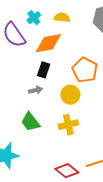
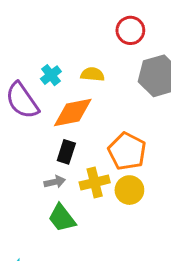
yellow circle: (70, 95) -> (129, 190), moved
green trapezoid: (30, 122) -> (62, 218), moved
yellow cross: (68, 125) -> (95, 182), moved

